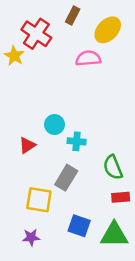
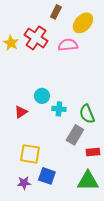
red cross: (36, 34) -> (36, 38), moved
green semicircle: (113, 167) -> (87, 114), moved
gray rectangle: (66, 178) -> (75, 135), moved
blue square: (79, 226) -> (47, 176), moved

